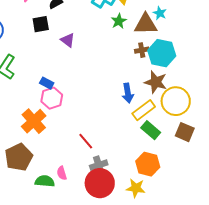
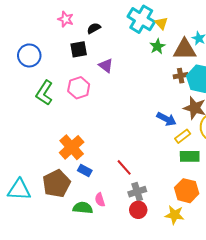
blue rectangle: (47, 83) -> (85, 170), moved
blue arrow: (128, 93) -> (166, 119), turned -54
pink hexagon: (52, 98) -> (79, 88), moved
yellow rectangle: (144, 110) -> (183, 136), size x0.7
green rectangle: (151, 130) -> (190, 156), turned -42
red circle: (100, 183) -> (138, 210), size x0.6

